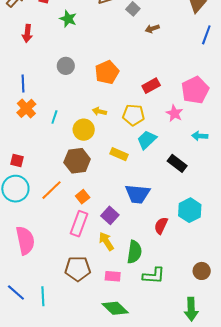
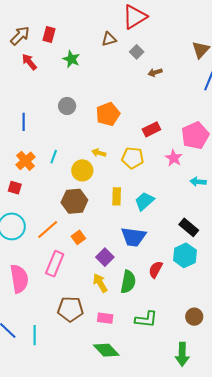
red arrow: (27, 33) -> (29, 62), moved, turned 132
orange cross: (26, 108) -> (26, 161), moved
cyan trapezoid: (147, 140) -> (144, 201), moved
yellow rectangle: (119, 154) -> (117, 196), turned 66
red square: (17, 161) -> (15, 188), moved
black rectangle: (177, 163) -> (189, 227), moved
pink rectangle: (79, 224) -> (55, 264), moved
green semicircle: (134, 252) -> (128, 282), moved

